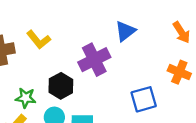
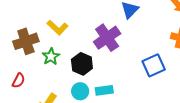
green star: (26, 98) -> (51, 56), moved, turned -30

